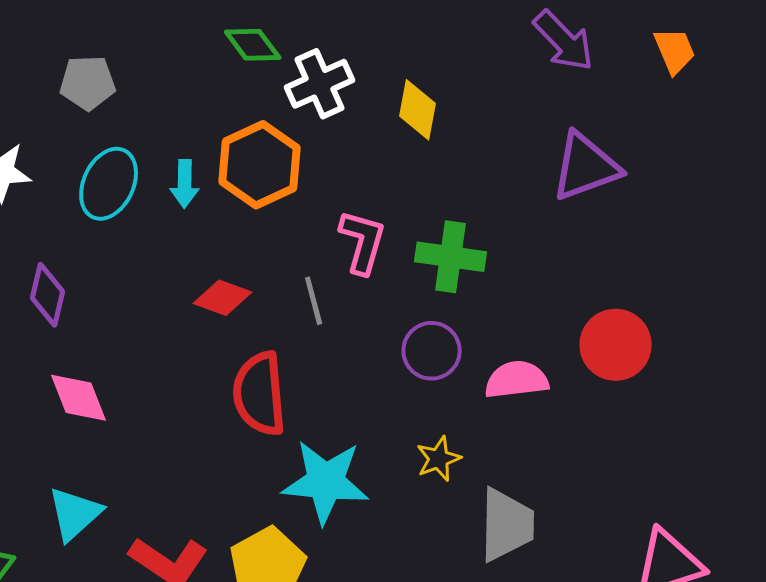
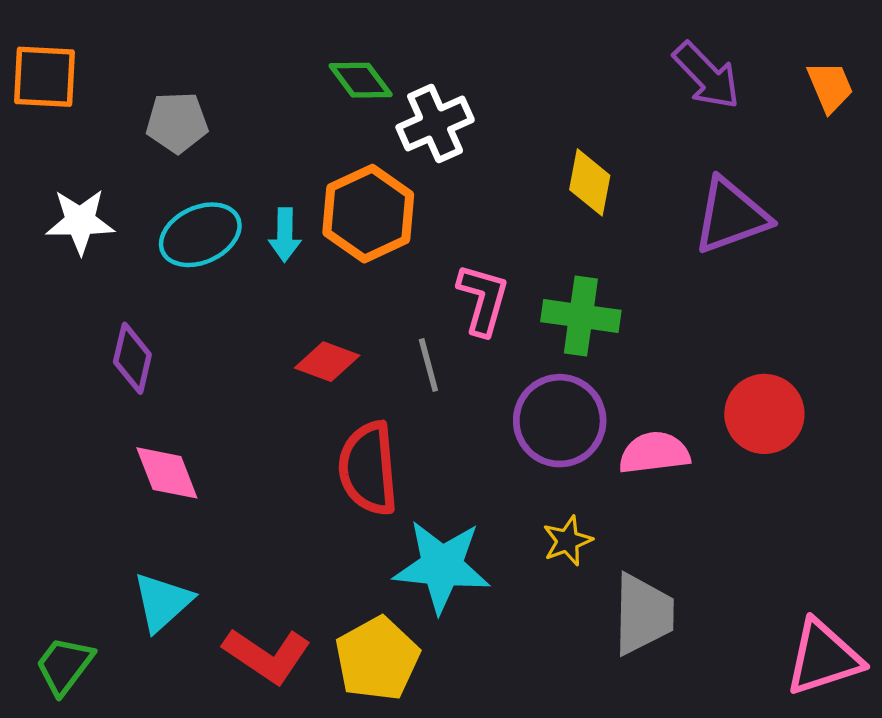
yellow diamond: (418, 110) -> (590, 182), moved
cyan ellipse: (109, 184) -> (200, 235), turned 40
purple circle: (432, 351) -> (560, 421), size x1.4

